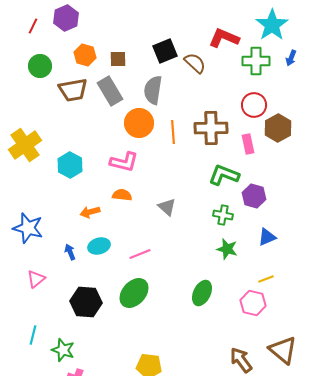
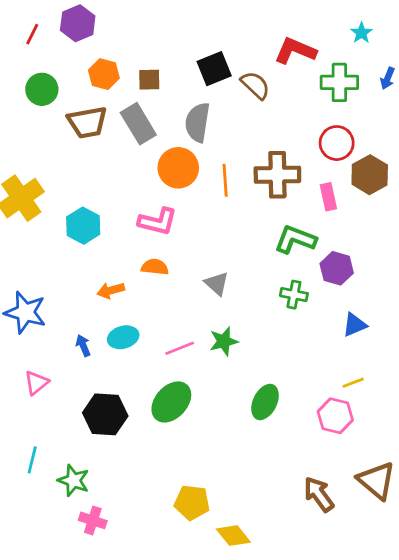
cyan star: (272, 25) -> (361, 33), size x0.5
green star: (227, 249) -> (224, 341), moved, turned -30

